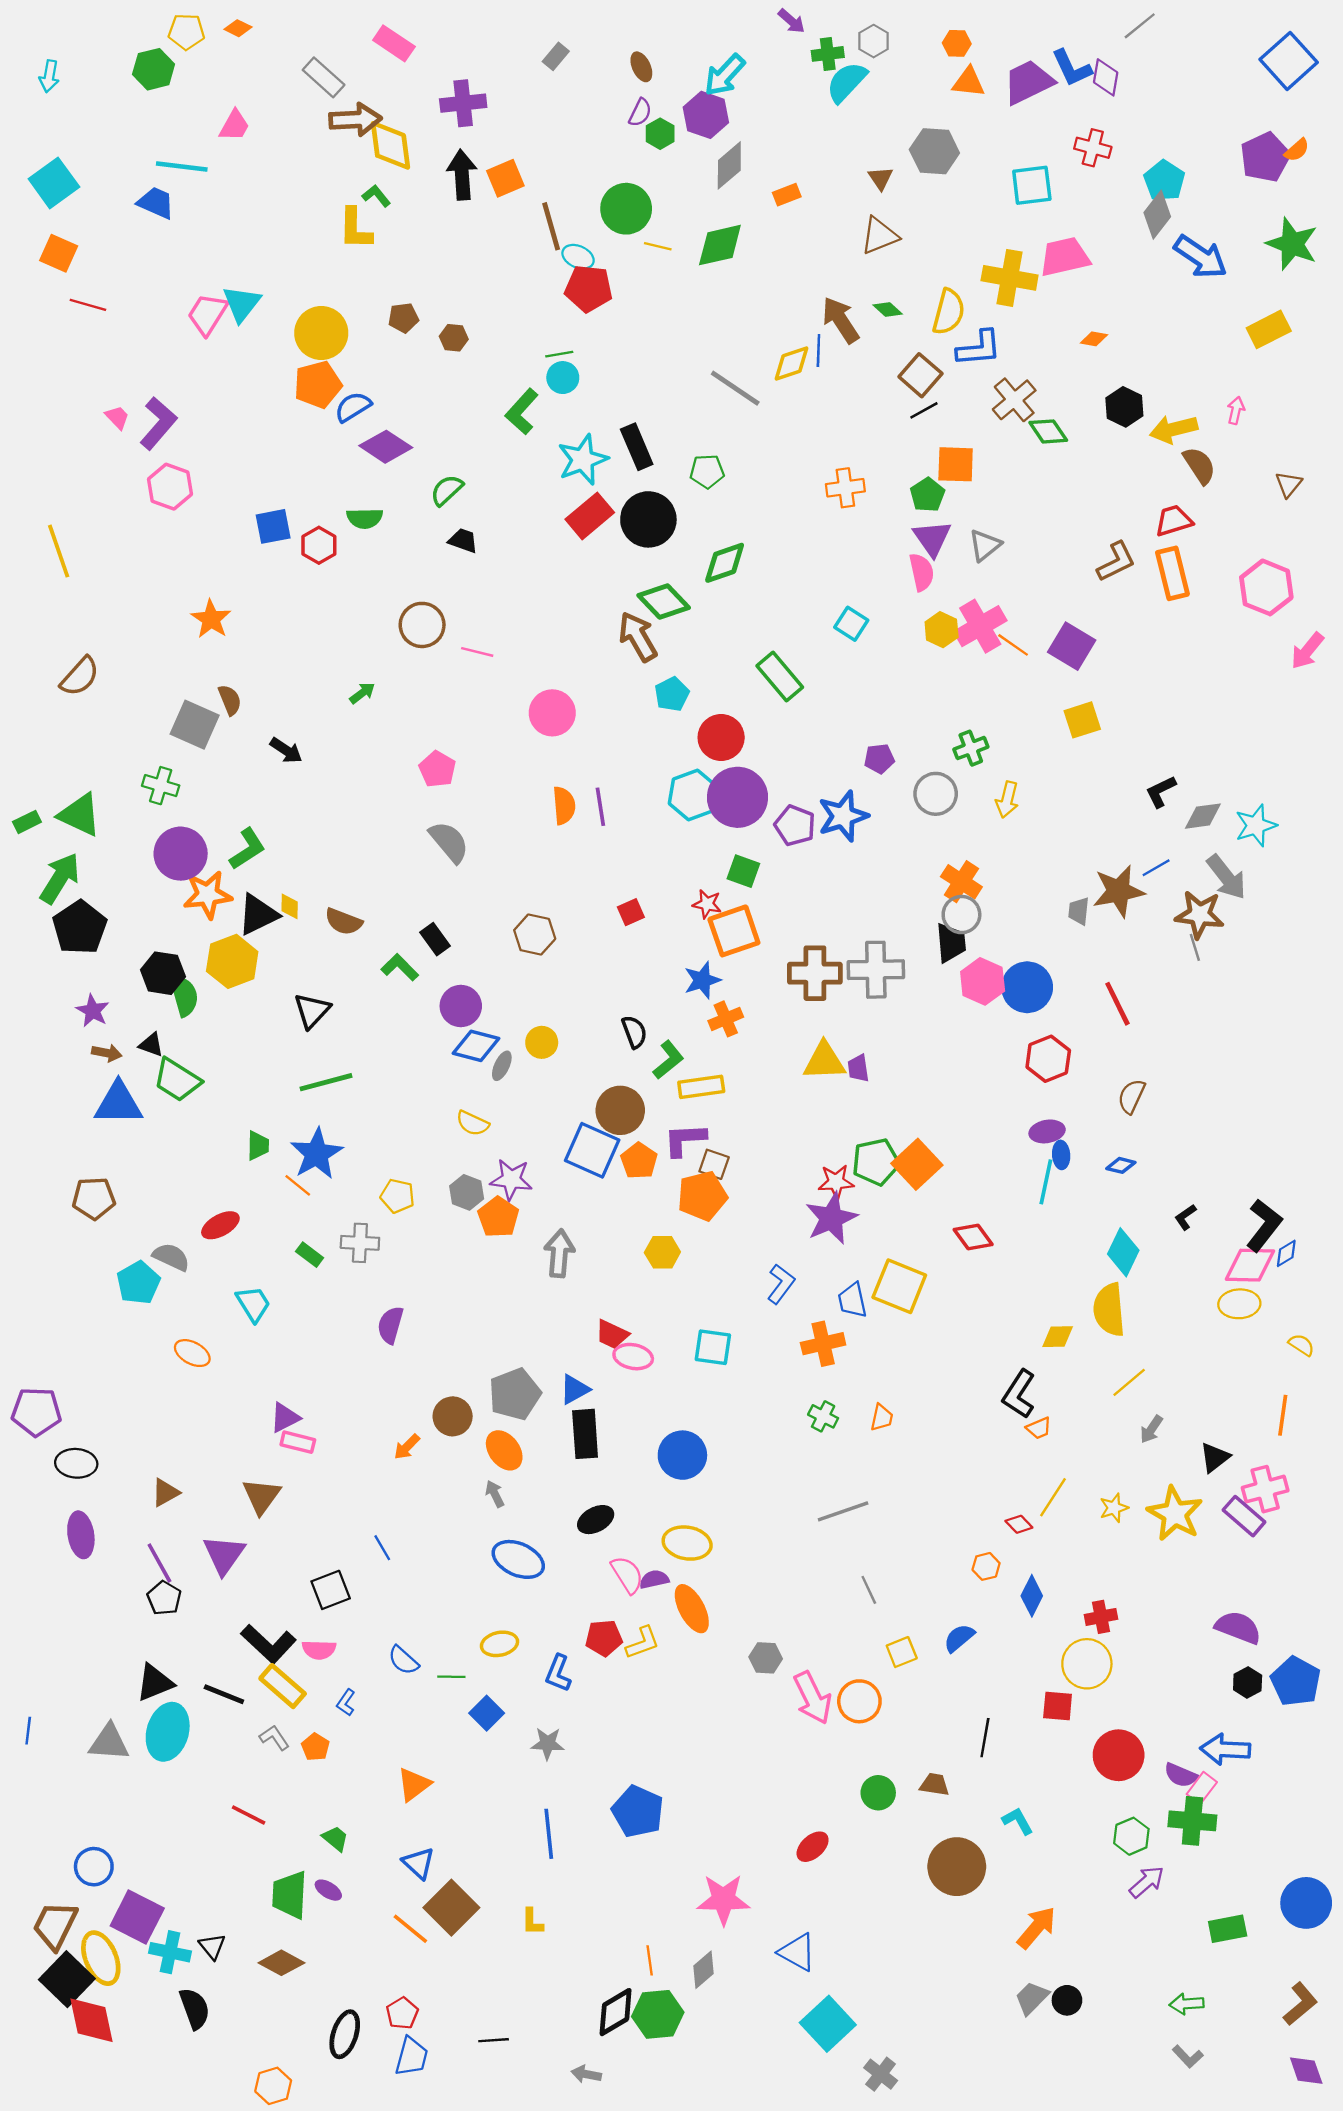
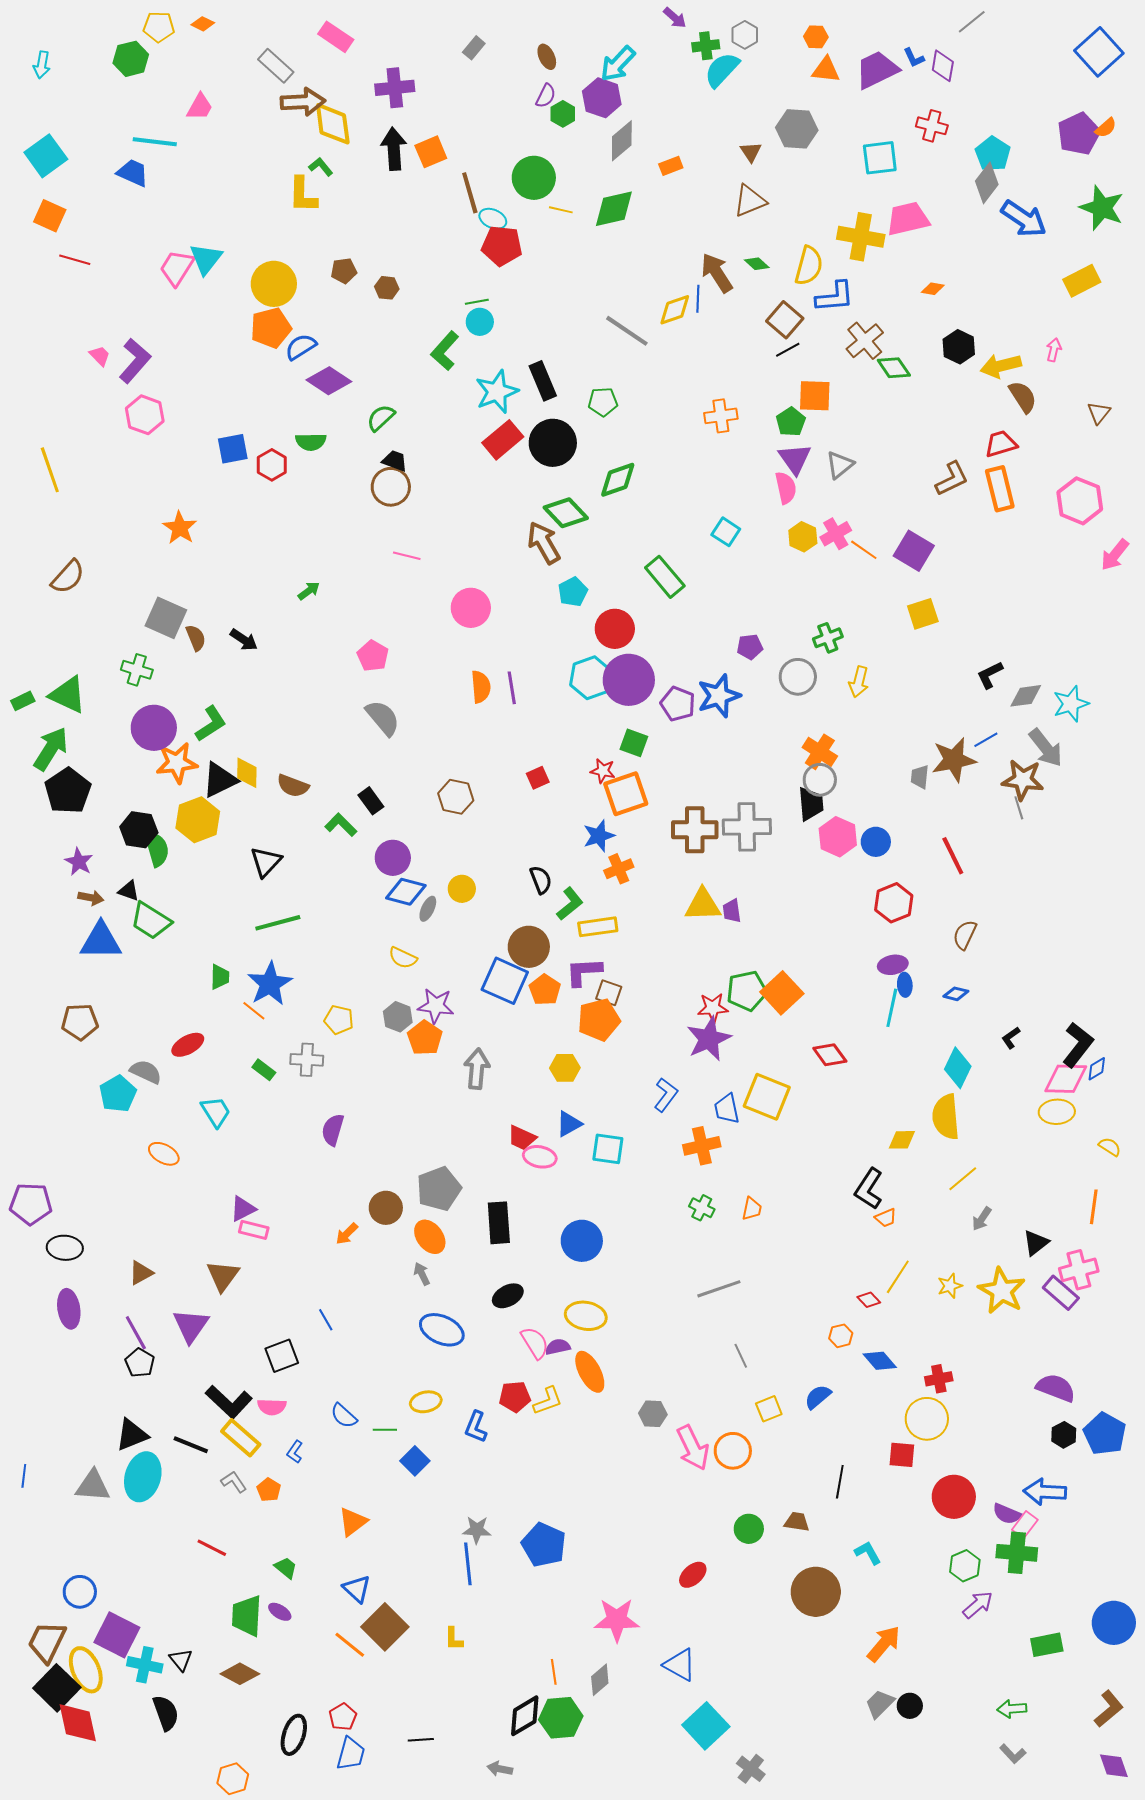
blue L-shape: (1072, 68) -> (914, 58), size x0.6
brown circle: (422, 625) -> (391, 487), moved
pink cross: (980, 626) -> (836, 534), size x0.7
brown semicircle: (230, 700) -> (196, 638), moved
yellow diamond: (290, 906) -> (247, 773), size x1.4
blue circle: (1027, 987) -> (876, 842), size x0.7
blue triangle: (575, 1389) -> (569, 1124), moved
blue diamond: (1032, 1596) -> (880, 1361), turned -68
gray star: (548, 1744) -> (477, 1530), moved

